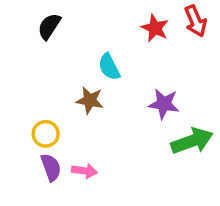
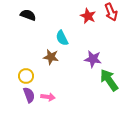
black semicircle: (49, 26) -> (28, 15), turned 77
green arrow: (192, 141) -> (109, 80), turned -105

